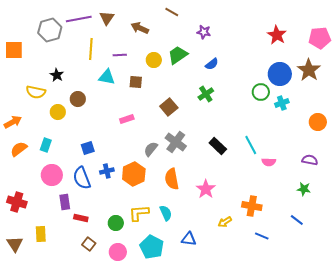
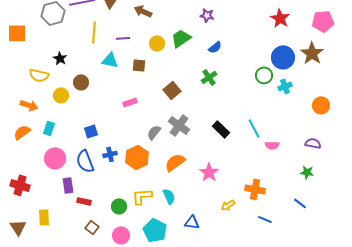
orange arrow: (13, 122) -> (29, 105), moved, turned 48
orange semicircle: (172, 179) -> (175, 162), turned 65

